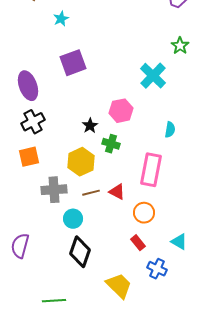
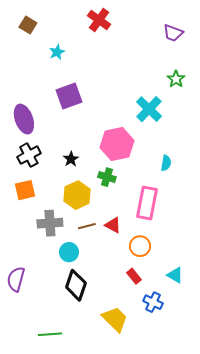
pink hexagon: (121, 111) -> (117, 144), size x1.4
black star: (90, 126) -> (71, 159), moved

